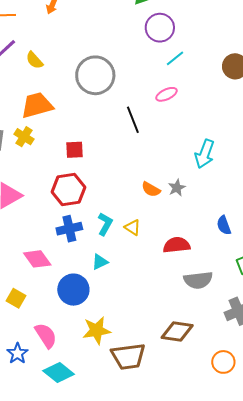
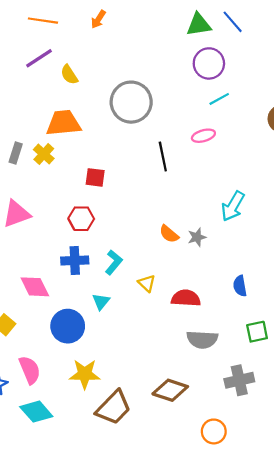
red hexagon: (68, 190) -> (81, 219), size x0.7
yellow triangle: (133, 227) -> (147, 283), moved
cyan triangle: (100, 262) -> (101, 302), turned -36
brown trapezoid: (128, 356) -> (114, 408), turned -48

